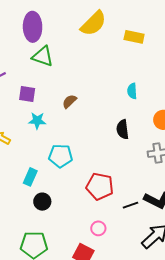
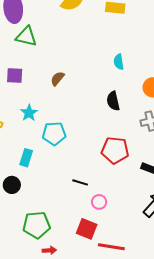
cyan star: (37, 121) -> (29, 113), moved, turned -30
red pentagon: (100, 186) -> (115, 150), moved
black circle: (42, 202) -> (12, 185), moved
black line: (130, 205) -> (80, 182), moved, turned 42

